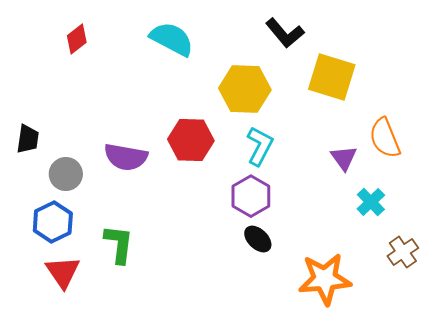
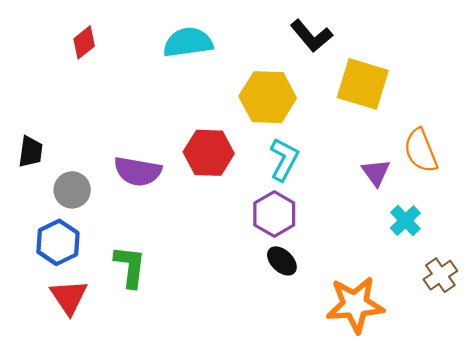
cyan semicircle: (172, 39) -> (188, 42), turned -36

